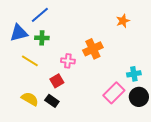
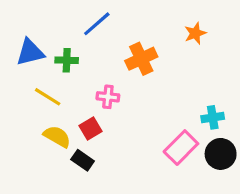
blue line: (40, 15) -> (97, 24), moved
orange cross: (93, 49) -> (141, 59), moved
yellow semicircle: (30, 99) -> (57, 136), moved

